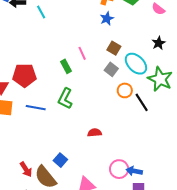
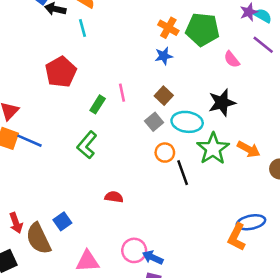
black star: (159, 43) -> (222, 103), size x1.5
cyan ellipse: (136, 64) -> (187, 122), turned -50
green rectangle: (66, 66) -> (98, 104), turned 48
red pentagon: (25, 75) -> (61, 72), moved, turned 30
blue line: (36, 108) -> (30, 141), moved

